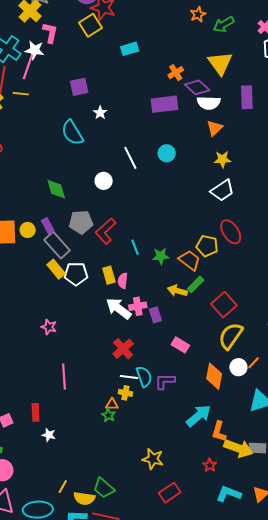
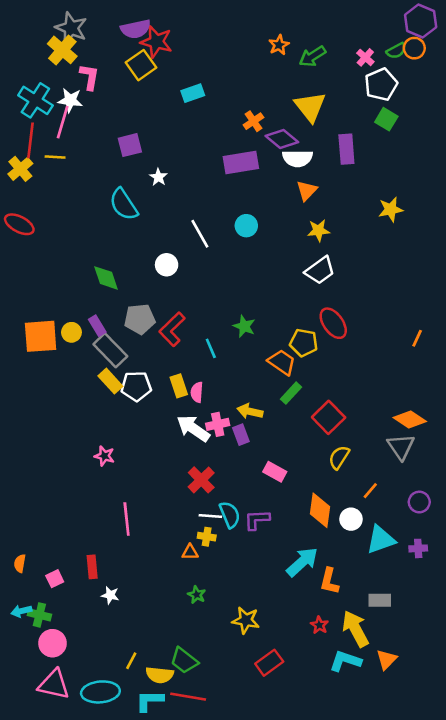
green star: (161, 256) -> (244, 326), moved, turned 30
yellow arrow: (177, 291) -> (250, 411), moved
yellow semicircle: (231, 336) -> (339, 457), size x0.7
white circle: (238, 367) -> (351, 519), moved
green star: (109, 415) -> (197, 595), moved
yellow arrow: (238, 448) -> (355, 629), moved, turned -136

